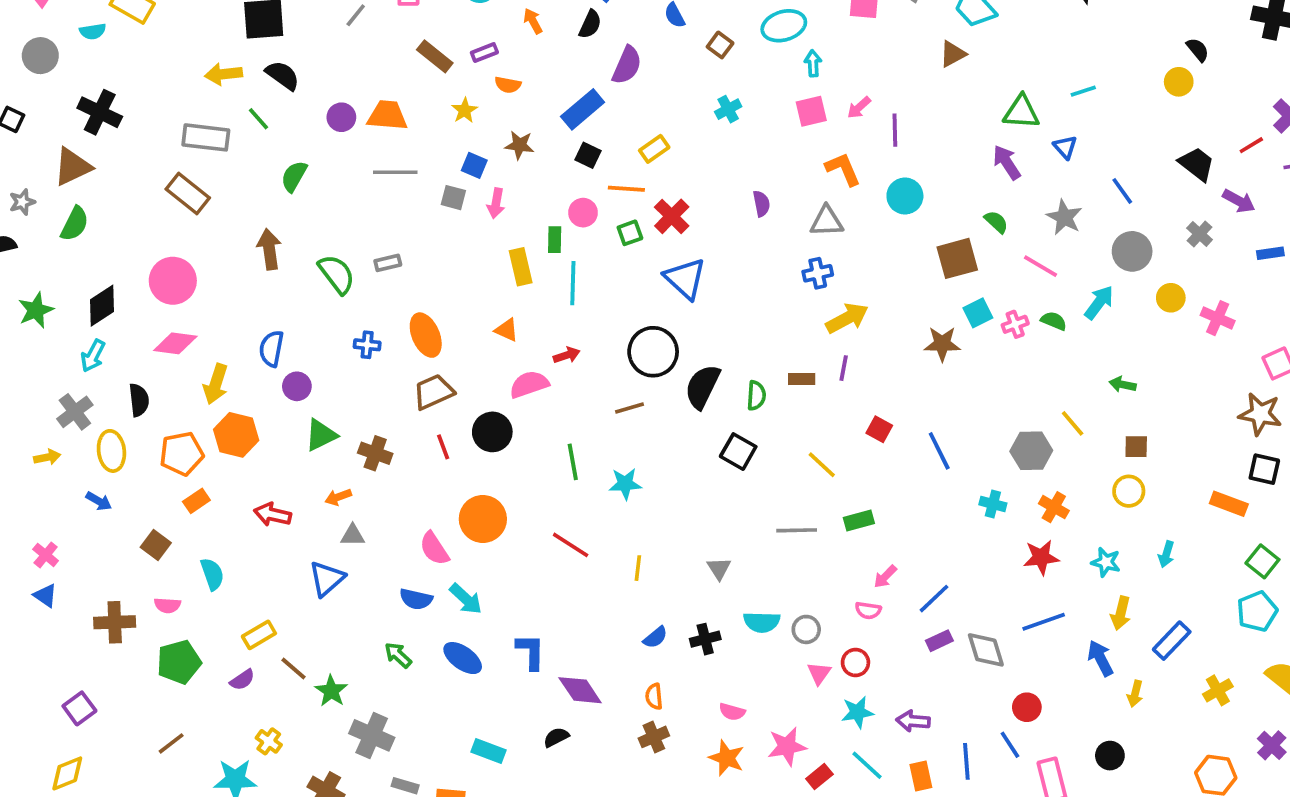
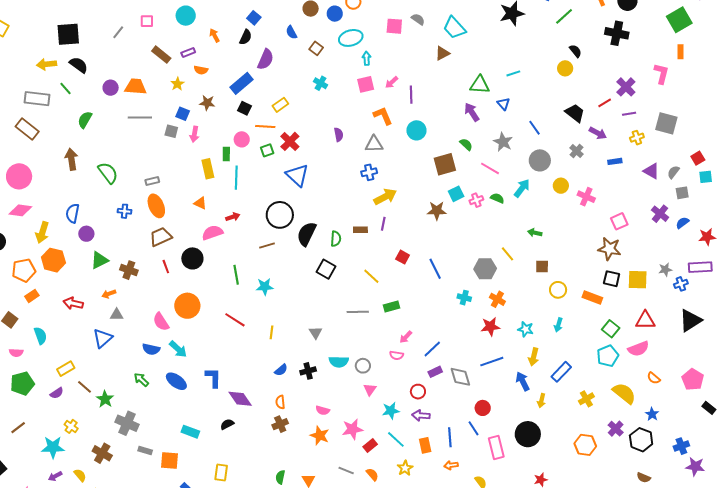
cyan cross: (728, 109) -> (321, 83), turned -32
gray rectangle: (388, 263) -> (152, 181), moved
yellow circle: (1129, 491) -> (558, 290), moved
red circle: (855, 663) -> (418, 392), moved
black circle: (1110, 756) -> (528, 434), size x1.6

